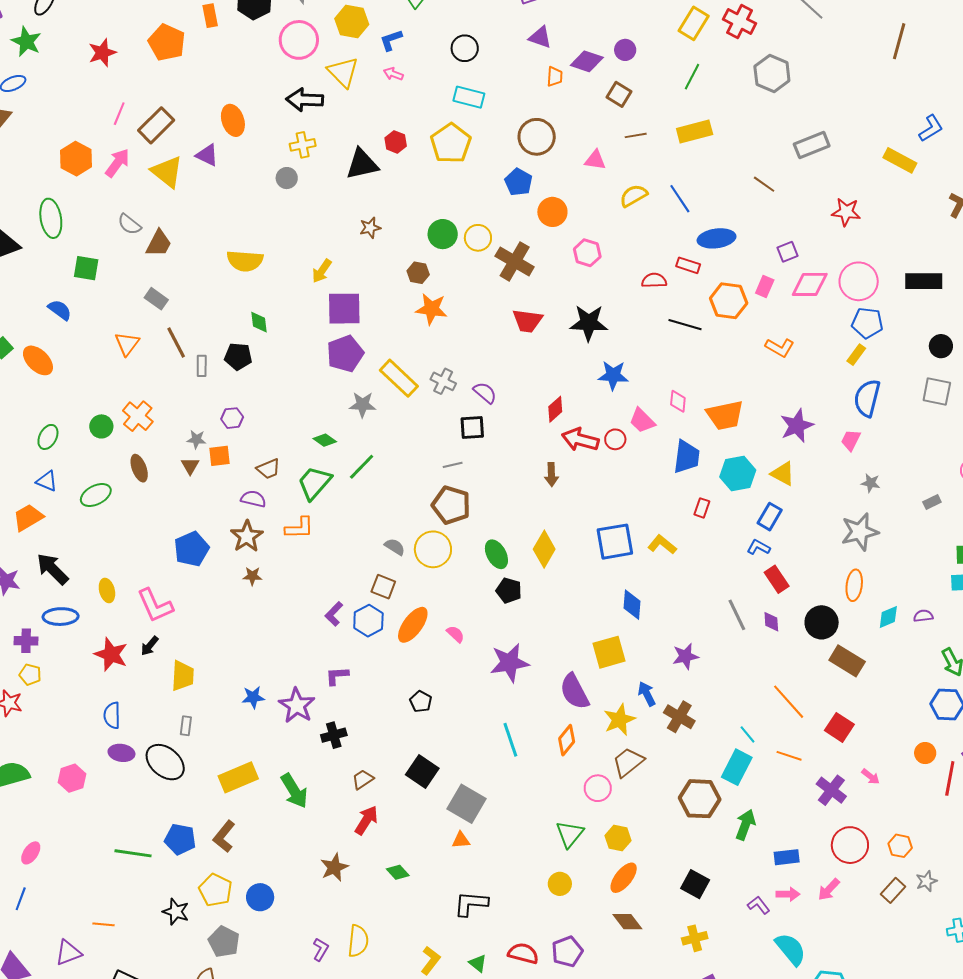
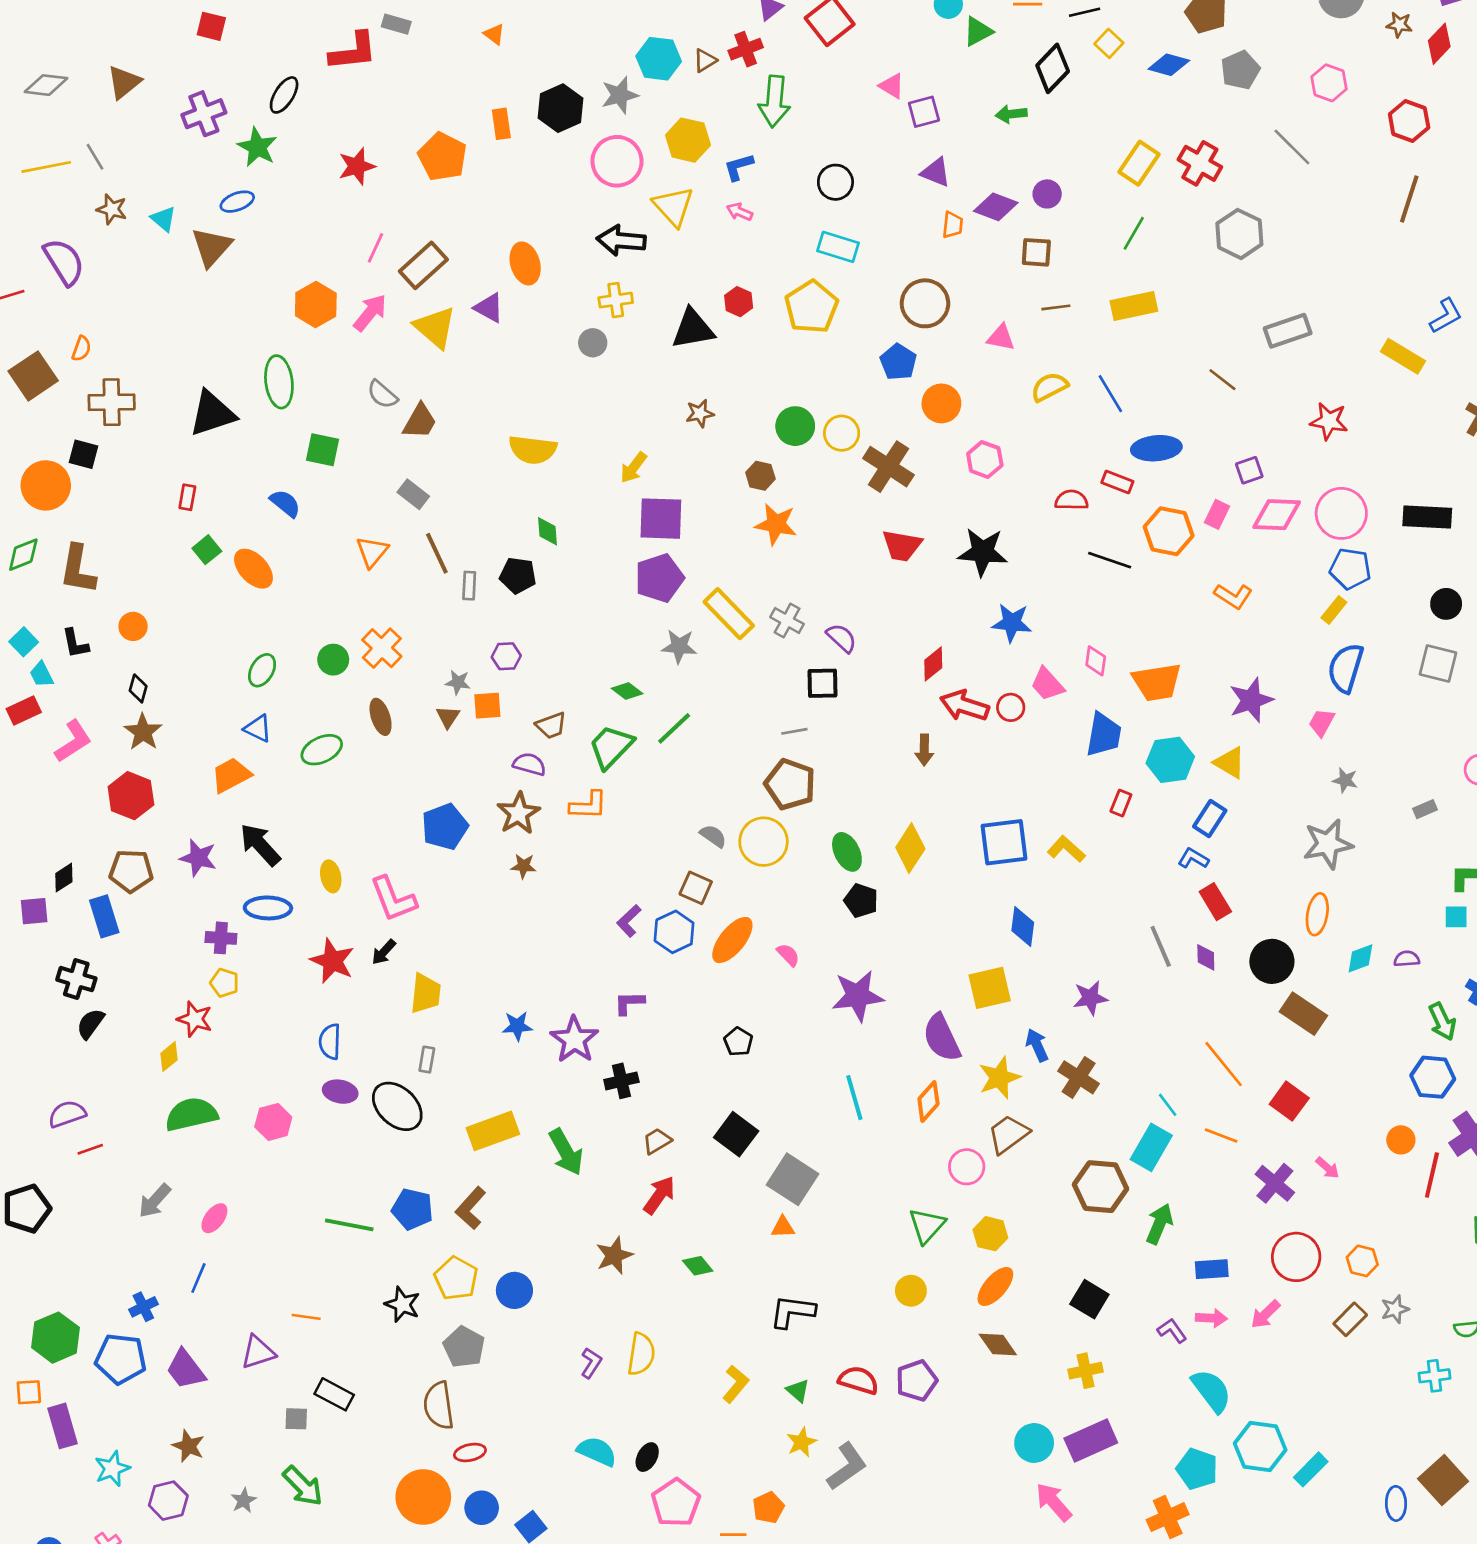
brown square: (619, 94) -> (1036, 252), turned -30

